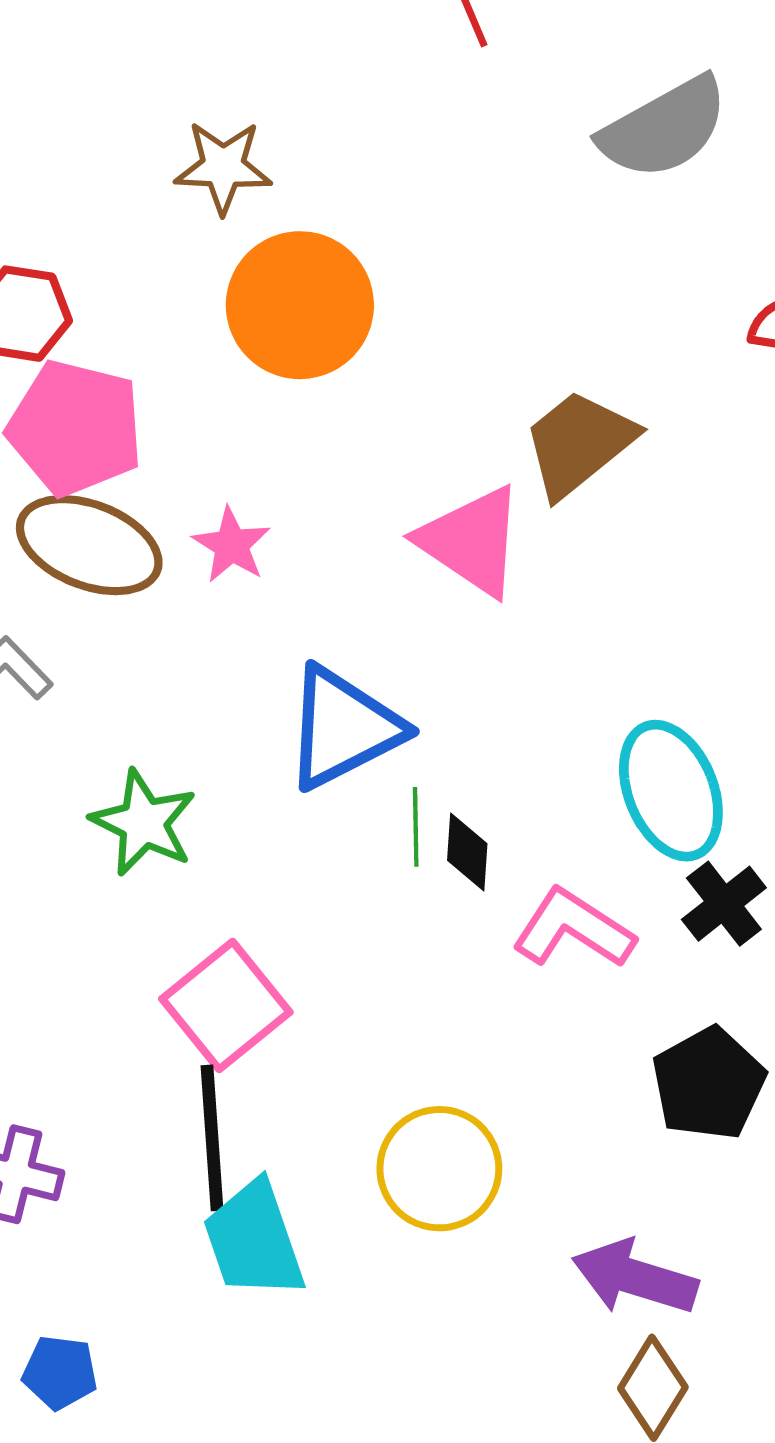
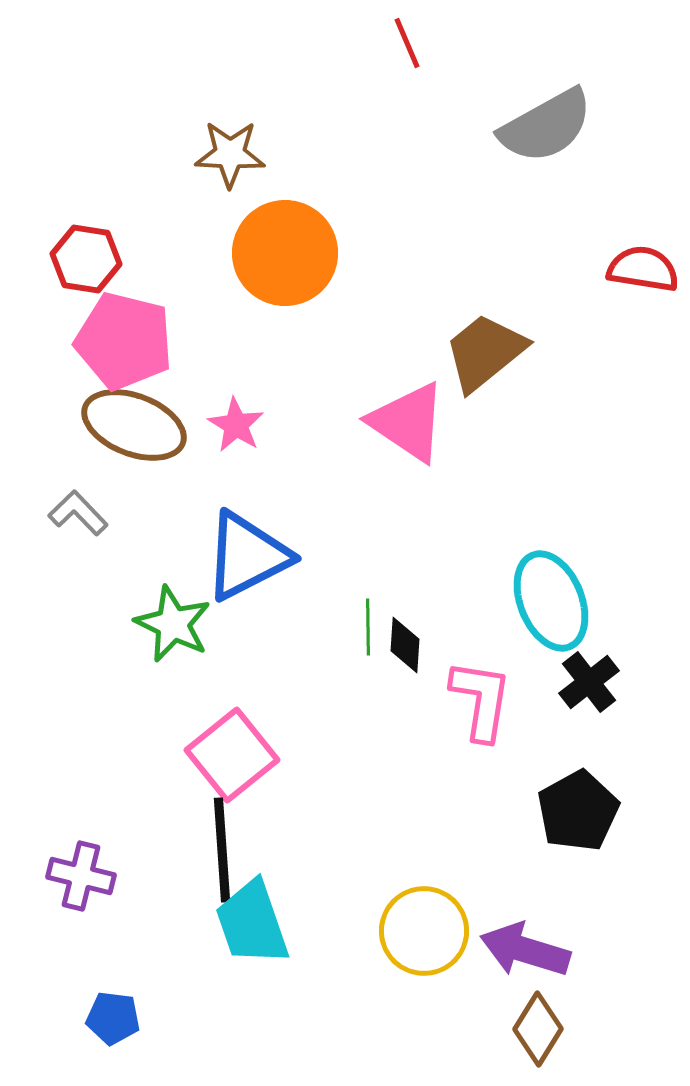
blue triangle: (343, 728) -> (247, 556), moved
pink L-shape: (573, 929) -> (481, 700), turned 66
yellow circle: (439, 1169) -> (424, 931), moved

